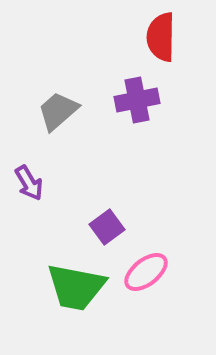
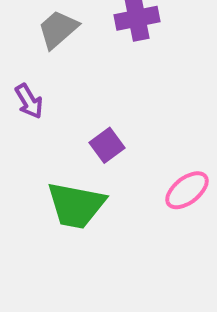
pink ellipse: (146, 272) -> (187, 190), moved

